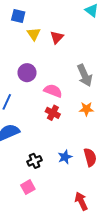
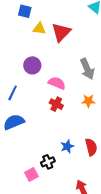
yellow triangle: (34, 34) -> (39, 29), turned -48
red triangle: (57, 37) -> (61, 32), size x1.5
black cross: (34, 161) -> (48, 162), moved

